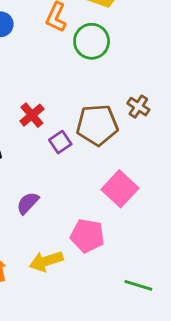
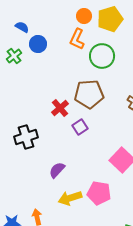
brown pentagon: (97, 125) -> (89, 94), moved
yellow arrow: (46, 261) -> (70, 198), moved

